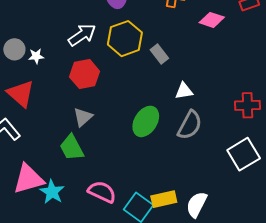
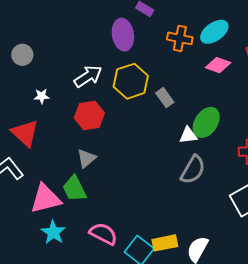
gray circle: (14, 49) -> (22, 55), moved
green ellipse: (146, 121) -> (206, 122), moved
pink triangle: (28, 179) -> (46, 199), moved

